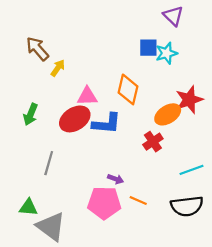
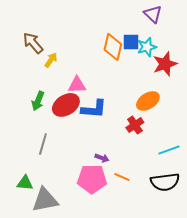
orange diamond: (128, 89) -> (113, 47), moved
red star: (189, 100) -> (165, 64), moved
green arrow: (31, 114) -> (38, 101), moved
gray triangle: (51, 227) -> (45, 200), turned -48

